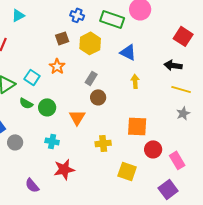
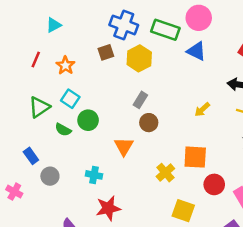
blue cross: (77, 15) -> (124, 25), size x1.6
blue triangle: (128, 52) -> (196, 51), moved
orange star: (57, 66) -> (65, 65), moved
yellow arrow: (135, 81) -> (202, 109), moved, turned -128
green circle: (47, 107) -> (88, 120), moved
yellow cross: (103, 143) -> (165, 173), moved, turned -35

